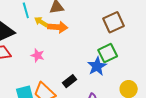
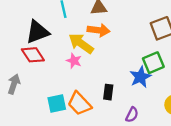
yellow arrow: (41, 22) -> (81, 43), moved, size x1.6
black rectangle: (69, 81) -> (108, 92), turned -48

